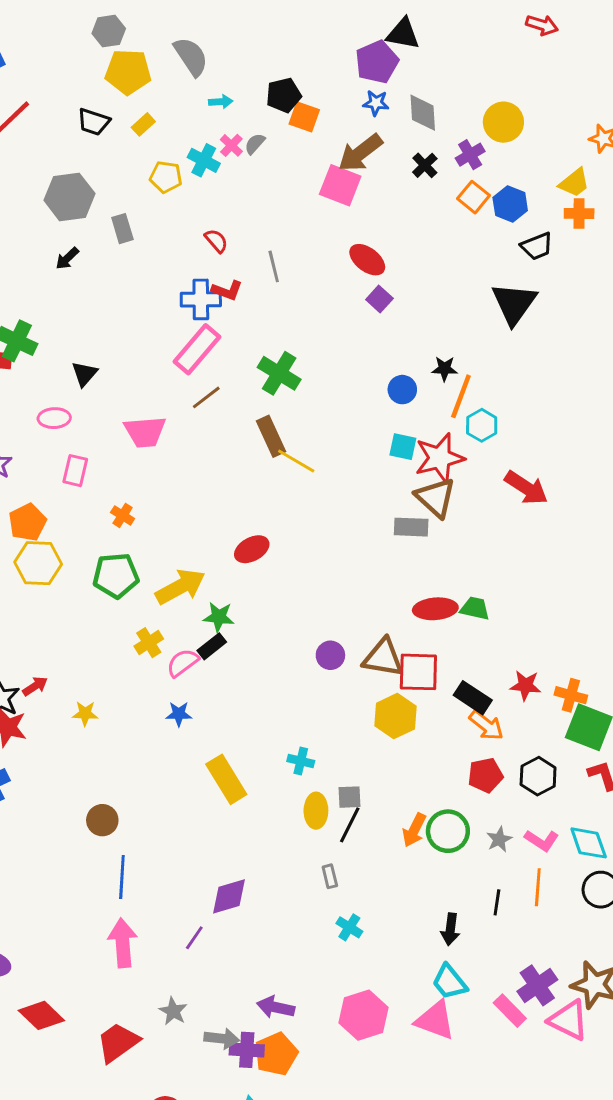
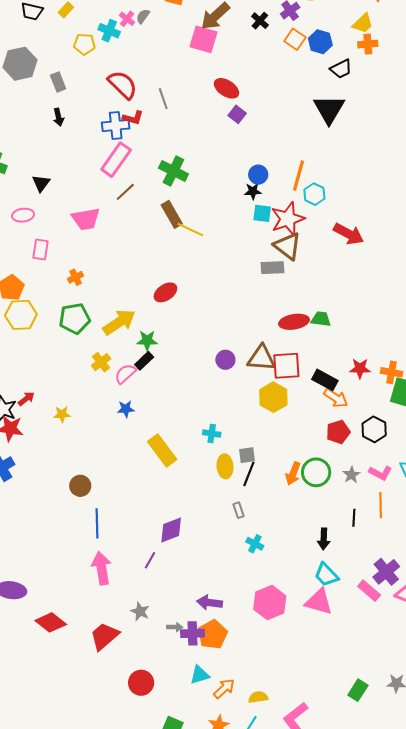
red semicircle: (216, 241) -> (123, 85), size x1.8
black arrow: (67, 258) -> (59, 117), moved, turned -54
black star: (445, 369) -> (253, 191), moved
orange cross: (123, 515) -> (76, 277), turned 35
gray arrow: (222, 1038) -> (175, 627), size x0.7

